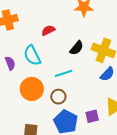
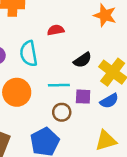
brown circle: (58, 97) -> (62, 112), moved
purple square: (92, 116) -> (83, 97), moved

